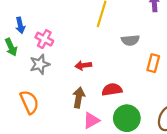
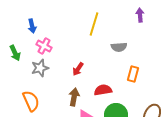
blue arrow: (20, 25) -> (32, 26), moved
orange rectangle: (153, 63) -> (133, 74), moved
red arrow: (83, 65) -> (78, 69), turned -48

